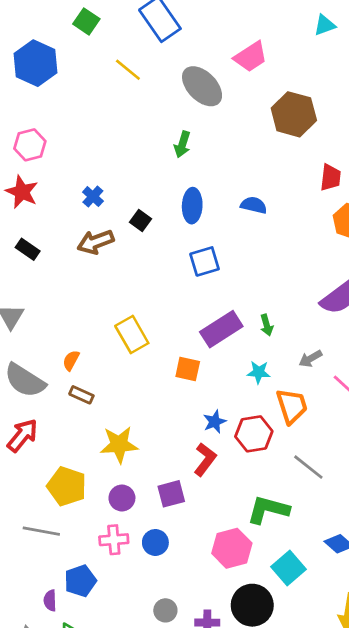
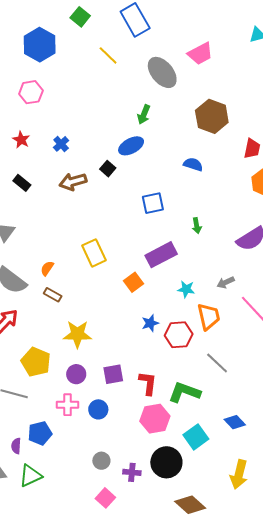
brown hexagon: (294, 114) -> (212, 116), moved
pink hexagon: (30, 145) -> (31, 92), moved
red star: (22, 192) -> (21, 140), size x0.7
blue cross: (93, 197) -> (61, 144), moved
blue ellipse: (192, 206) -> (131, 146), moved, turned 55
green arrow: (267, 325) -> (197, 226), moved
orange square: (188, 369) -> (133, 282), turned 36
red L-shape: (205, 459) -> (148, 383), moved, turned -35

